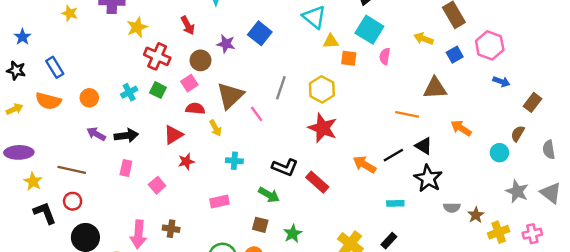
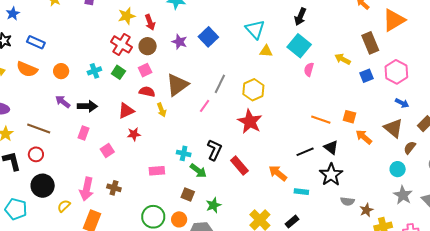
yellow star: (137, 27) -> (127, 16), moved
orange square: (349, 58) -> (350, 117), moved
brown circle: (201, 60) -> (148, 46), moved
blue rectangle: (55, 67) -> (36, 42), turned -42
brown triangle: (435, 88) -> (393, 128), moved, turned 35
pink line: (257, 114) -> (205, 106), moved, turned 64
cyan circle: (499, 153) -> (398, 169), moved
cyan cross: (234, 161) -> (184, 153), moved
orange arrow: (364, 164) -> (278, 173), moved
black L-shape: (285, 167) -> (214, 150), turned -95

